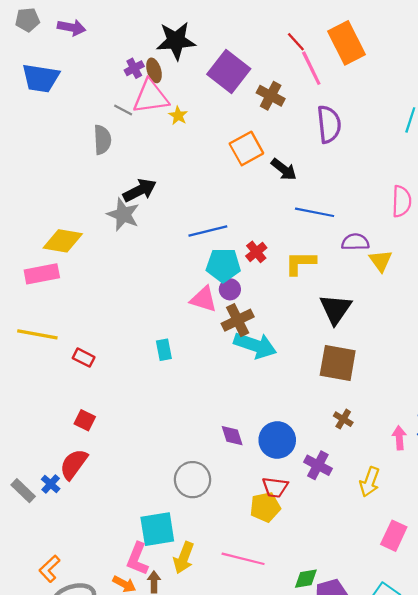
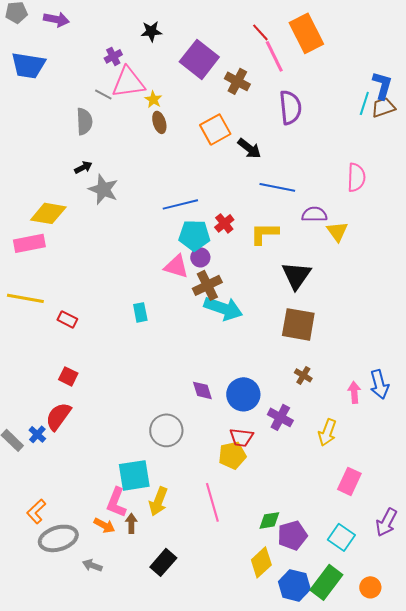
black star: (176, 41) -> (151, 31), size x0.6
brown ellipse: (154, 70) -> (159, 122), moved
black arrow: (140, 190) -> (83, 167), moved, size x0.6
pink line: (243, 559) -> (212, 502), turned 60

